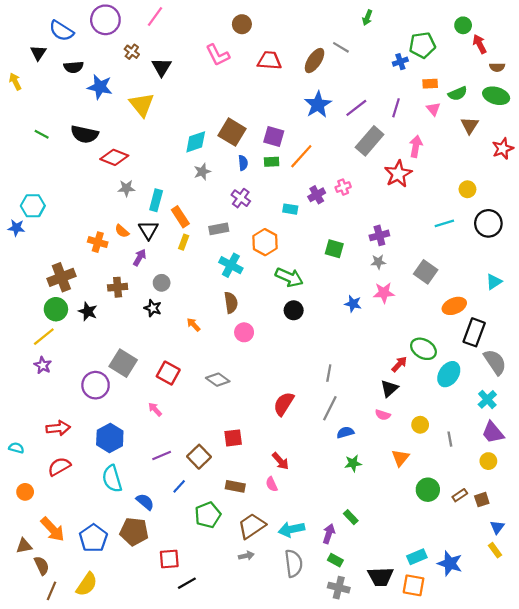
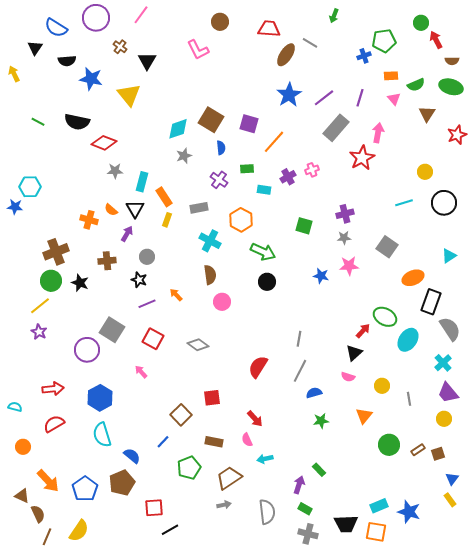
red trapezoid: (269, 61) -> (269, 29), moved
green rectangle: (272, 162) -> (247, 169), moved
purple line: (162, 456) -> (147, 304), moved
cyan arrow: (291, 529) -> (265, 459), moved, size x0.7
brown pentagon: (134, 531) -> (122, 483), turned -30
brown triangle: (24, 546) -> (22, 496), turned 35

